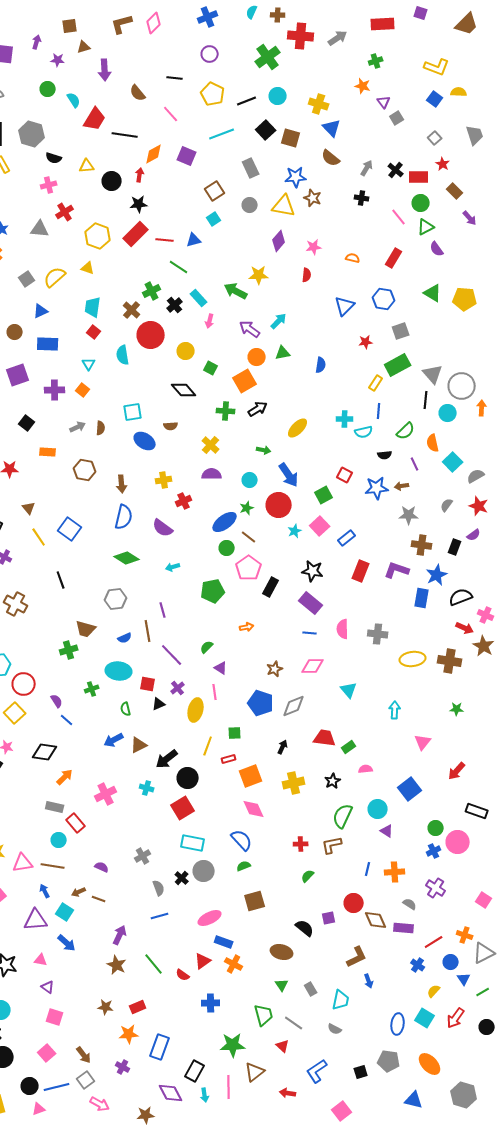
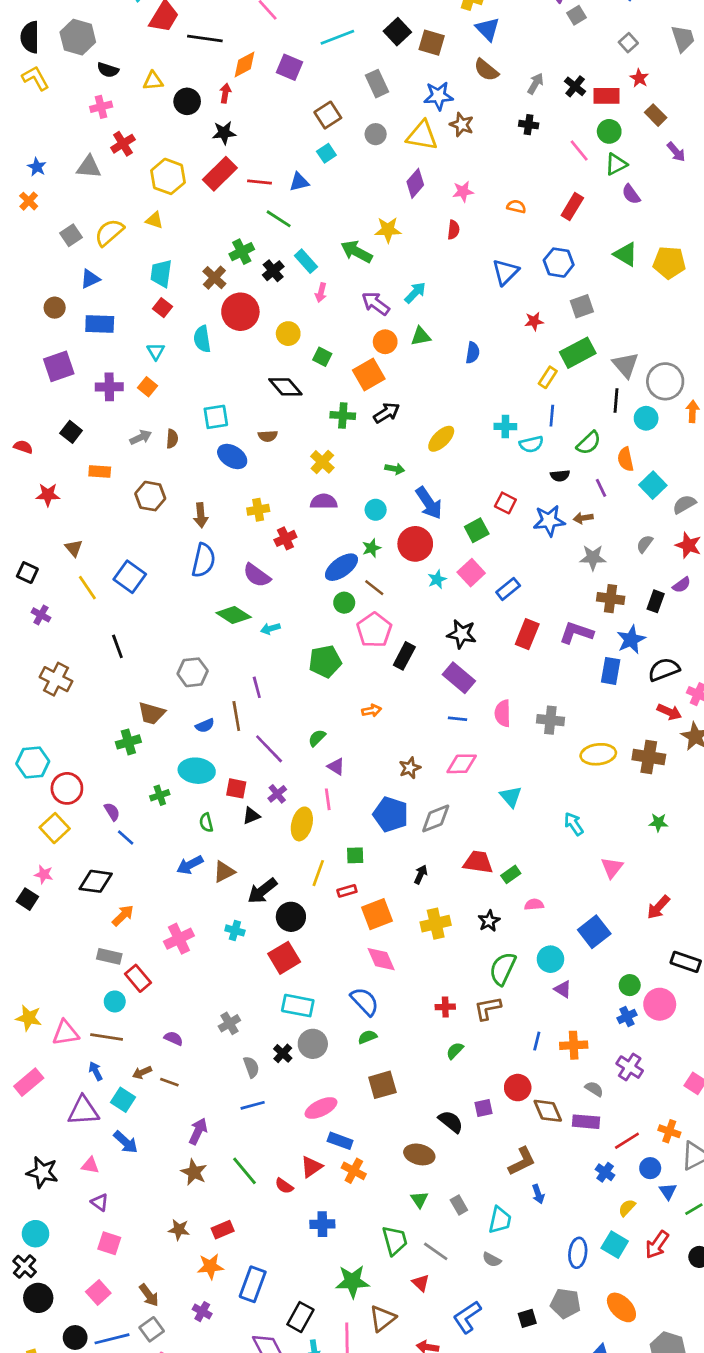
green diamond: (127, 558) -> (234, 615), moved
cyan arrow: (395, 710) -> (574, 824), turned -36

